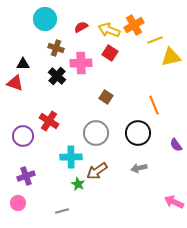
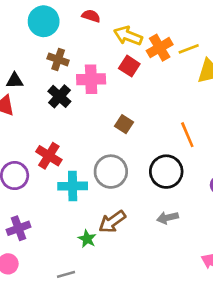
orange cross: (134, 25) -> (160, 48), moved
red semicircle: (81, 27) -> (91, 16), moved, turned 48
cyan cross: (71, 157) -> (73, 186), moved

